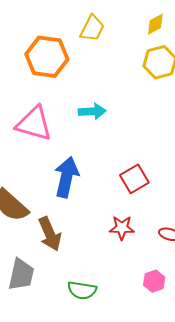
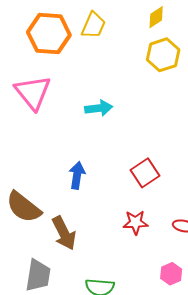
orange hexagon: (47, 57) -> (49, 34), moved
pink triangle: (34, 124) -> (33, 92), moved, turned 39
blue arrow: (66, 177) -> (77, 175), size x0.7

